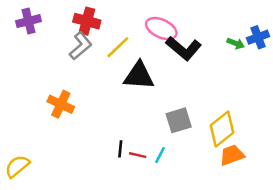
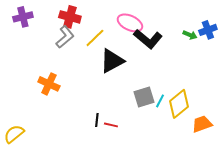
black triangle: (139, 76) -> (112, 61), turned -32
cyan line: (160, 155) -> (160, 101), moved
orange trapezoid: (232, 155) -> (202, 124), moved

